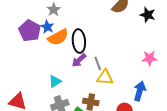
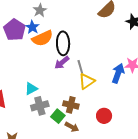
yellow triangle: (105, 77) -> (87, 81), turned -42
cyan triangle: (55, 81) -> (31, 89), moved
blue arrow: (140, 91) -> (118, 73), moved

